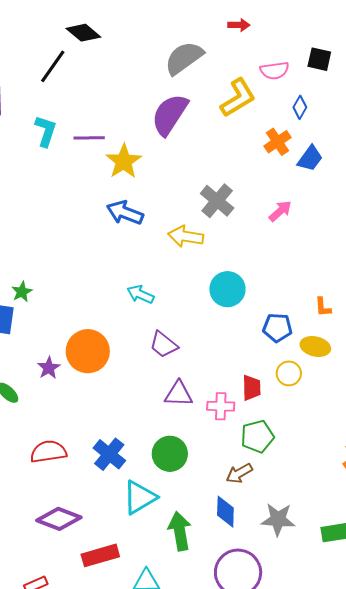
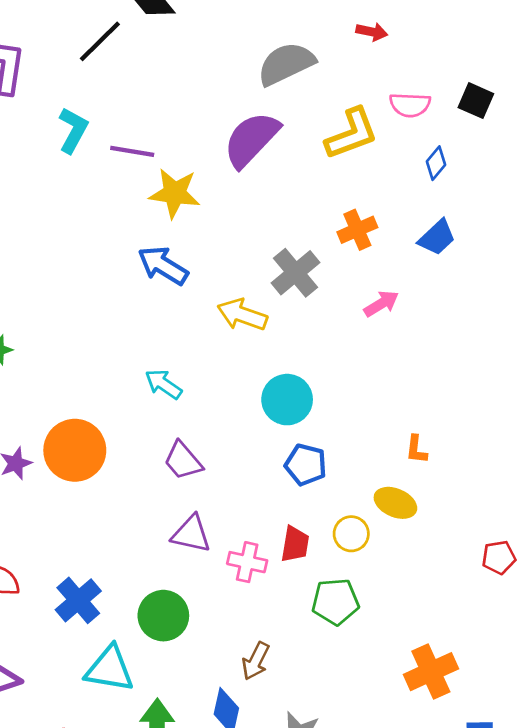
orange cross: (277, 142) -> (357, 230), moved
yellow star: (124, 161) -> (175, 193), turned 30
blue pentagon: (277, 328) -> (306, 465), moved
green pentagon: (257, 436) -> (335, 602), moved
brown arrow: (239, 473) -> (256, 661), turned -44
cyan triangle: (140, 497) -> (110, 669), turned 30

